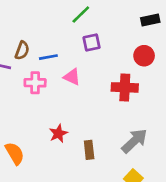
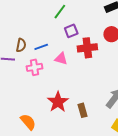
red cross: (125, 87) -> (87, 48), moved
red star: (58, 133) -> (58, 102), size x1.5

